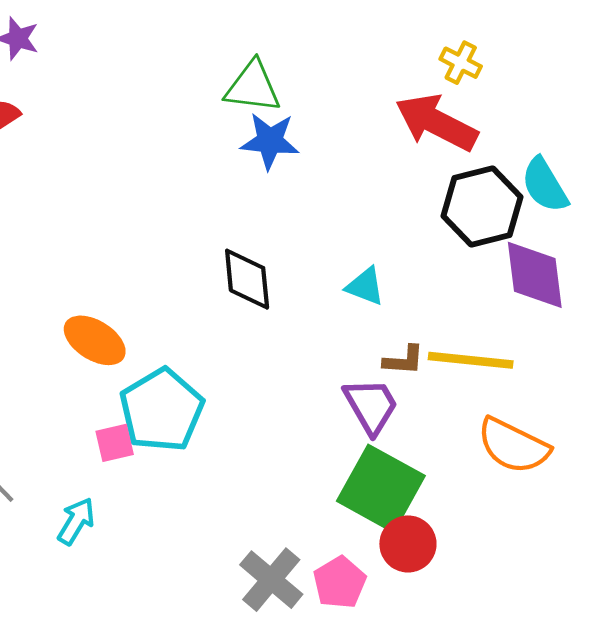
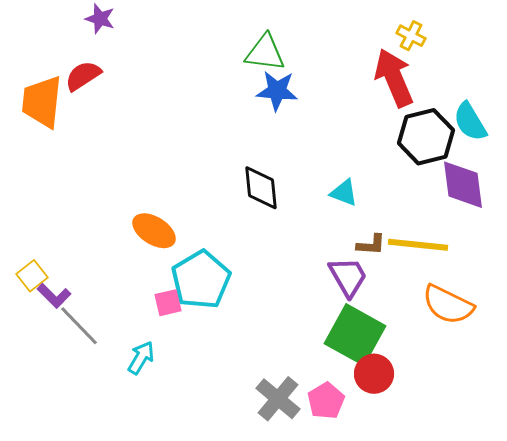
red arrow: (436, 122) -> (394, 78), turned 40

